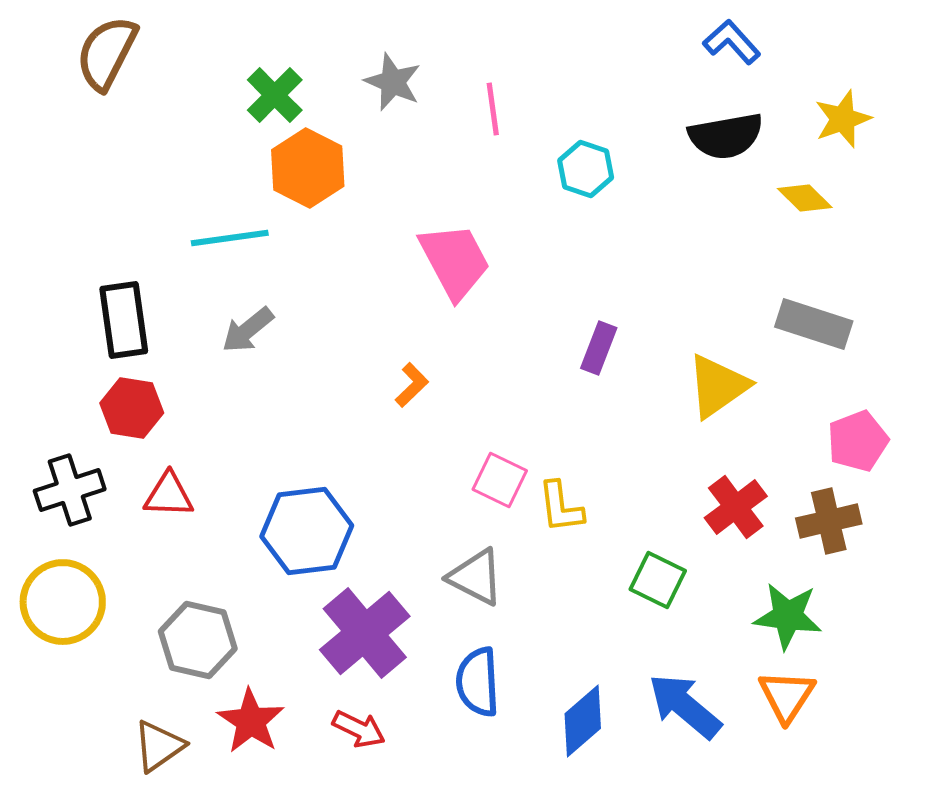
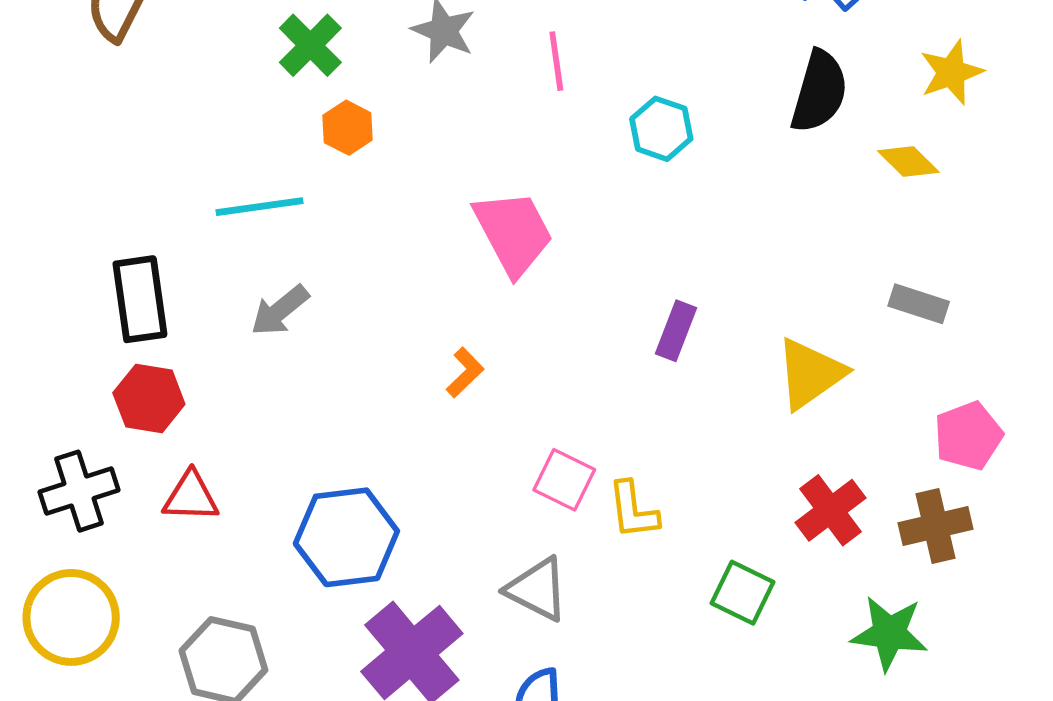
black semicircle: (726, 136) -> (819, 92), turned -64
orange hexagon: (308, 168) -> (348, 128), size x0.6
gray rectangle: (814, 324) -> (919, 304), size x0.7

